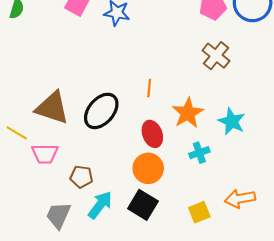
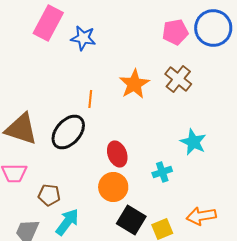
orange line: (149, 88) -> (90, 99), moved
orange star: (188, 113) -> (134, 84), moved
black square: (143, 205) -> (131, 220), moved

